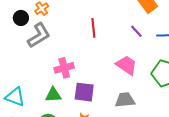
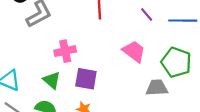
green triangle: (53, 95) -> (52, 80), turned 42
gray trapezoid: (125, 100) -> (157, 88), moved

